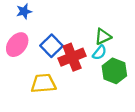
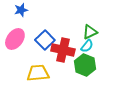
red cross: (72, 57) -> (63, 50), turned 35
green hexagon: (114, 71) -> (85, 65), moved

